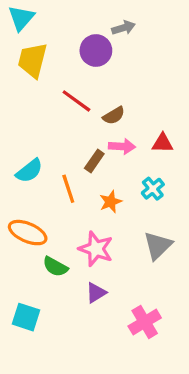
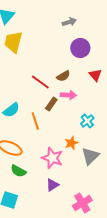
purple circle: (96, 50) -> (80, 48), moved
red line: (76, 101) -> (40, 82), moved
red triangle: (163, 143) -> (95, 75), moved, turned 48
orange star: (111, 202) -> (71, 143), moved
green semicircle: (55, 267) -> (18, 171), moved

